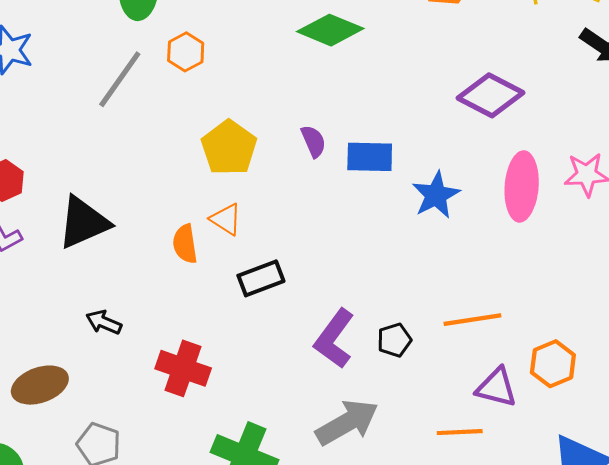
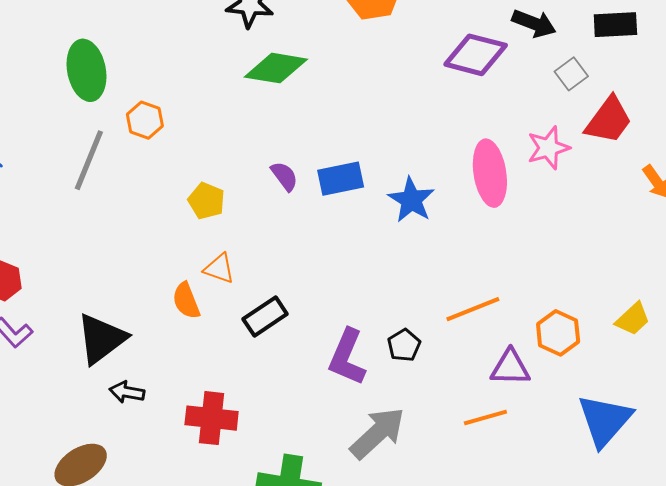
purple diamond: (491, 95) -> (476, 55), moved
yellow pentagon: (229, 148) -> (206, 201), size x0.7
black triangle: (83, 222) -> (101, 339), moved

